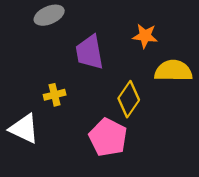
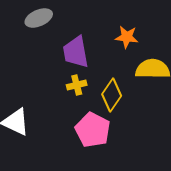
yellow cross: (55, 95) -> (77, 85), moved

